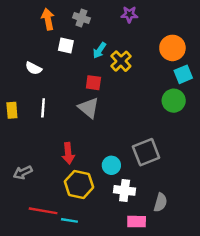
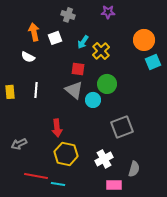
orange arrow: (48, 19) -> (34, 32), moved
white square: (66, 46) -> (55, 38), turned -32
green circle: (174, 101) -> (107, 84), moved
cyan circle: (111, 165) -> (93, 100), moved
white cross: (125, 190) -> (104, 159), turned -36

